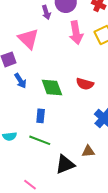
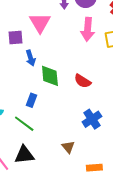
blue arrow: (20, 81) -> (31, 58), moved
brown triangle: (88, 151) -> (68, 147), turned 40
black triangle: (65, 164) -> (24, 155), moved

